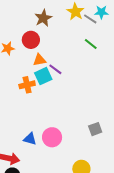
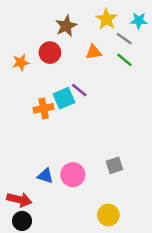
gray line: (90, 19) -> (124, 39), moved
orange triangle: (40, 60) -> (94, 52), moved
gray square: (95, 129) -> (114, 165), moved

